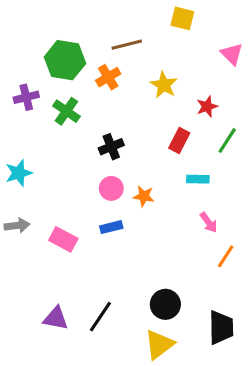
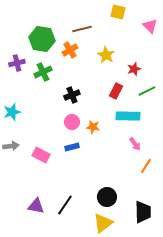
pink triangle: (232, 54) -> (150, 26), moved
green cross: (66, 111) -> (43, 72), turned 30
green line: (227, 141) -> (147, 91), turned 30
cyan rectangle: (198, 179) -> (128, 116), size x1.6

